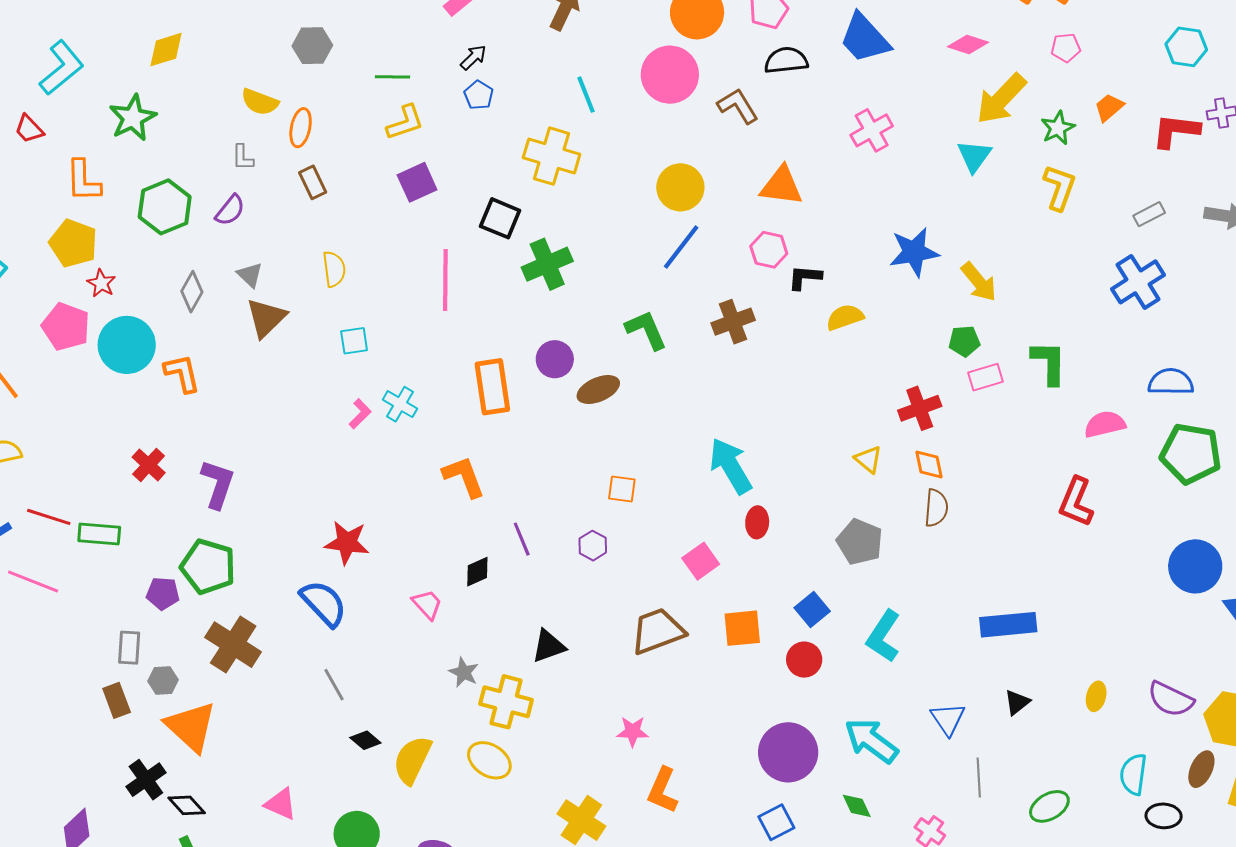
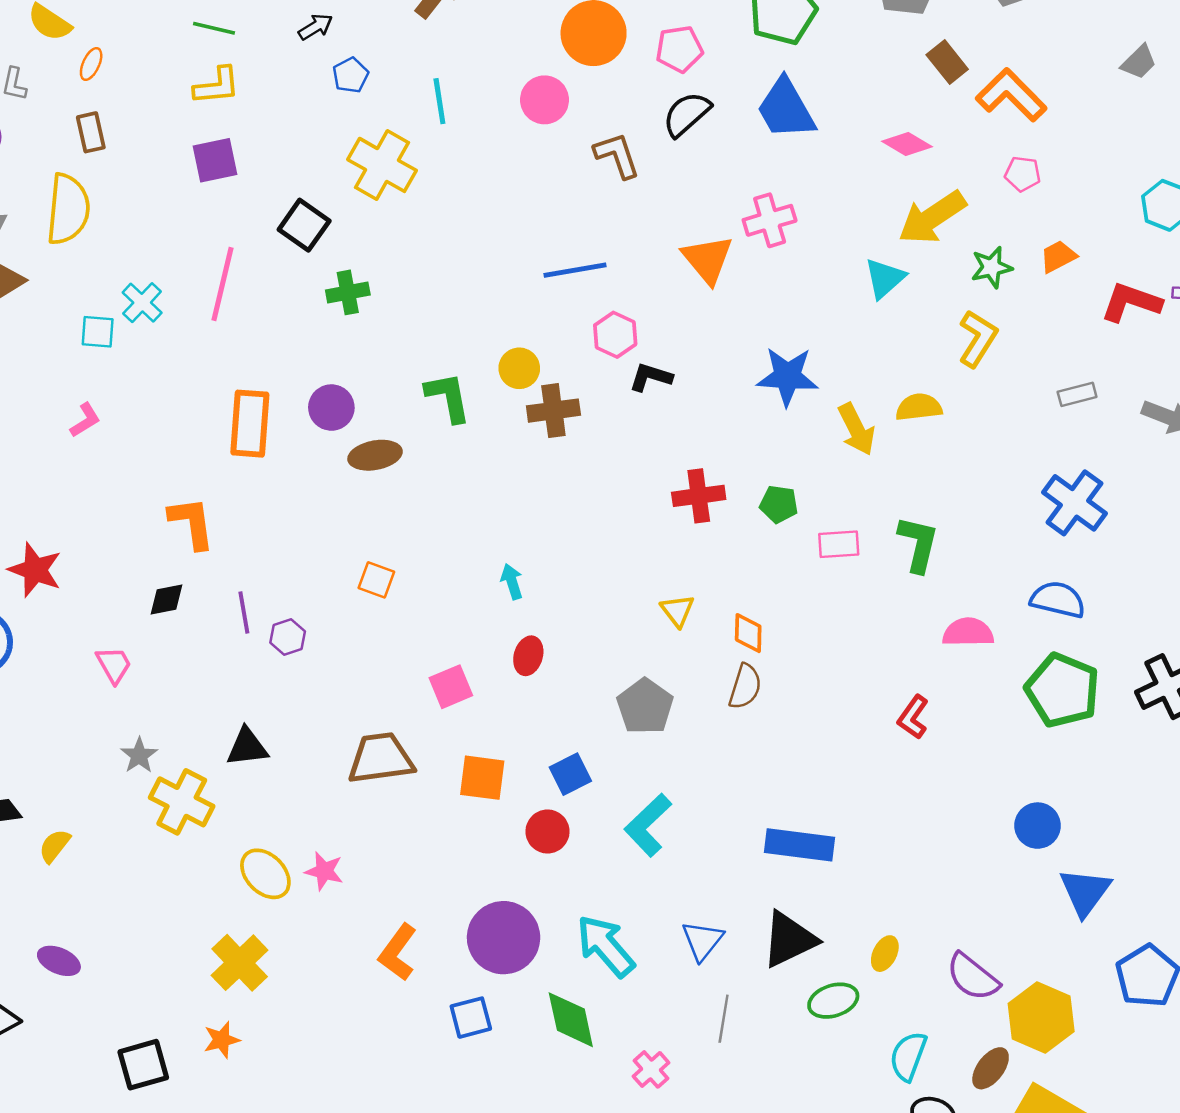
black semicircle: (786, 60) -> (687, 114), turned -48
pink circle: (670, 75) -> (545, 100), size x0.7
blue pentagon: (479, 95) -> (351, 75), moved
orange ellipse: (301, 128) -> (91, 64), size x0.7
orange triangle: (782, 186) -> (707, 259), moved, turned 30
yellow circle: (680, 187) -> (519, 368), moved, size x0.7
blue line: (681, 247) -> (575, 270), moved, turned 30
green cross: (547, 264) -> (348, 292), size x0.7
yellow semicircle: (334, 269) -> (68, 209), moved, size x1.6
blue cross: (1138, 282) -> (1074, 503), moved, turned -34
yellow semicircle: (845, 317) -> (919, 407), moved
green pentagon: (964, 341) -> (779, 504), moved
cyan cross: (400, 404) -> (142, 303), moved
red cross: (920, 408) -> (699, 496), moved
cyan arrow: (731, 466) -> (512, 582), size x0.5
red L-shape: (1076, 502) -> (913, 717), size x0.7
purple hexagon: (593, 546) -> (288, 637), moved
blue circle: (1195, 566) -> (1038, 826), size x0.7
black diamond: (477, 572) -> (166, 599), moved
black triangle: (1017, 702) -> (789, 939), size x1.8
yellow semicircle: (412, 760) -> (55, 846), size x0.6
yellow ellipse: (489, 760) -> (265, 874), moved
orange L-shape: (663, 790) -> (398, 952), moved
green diamond: (857, 806) -> (571, 1020), size x1.6
green ellipse: (1049, 806) -> (833, 1001), moved

